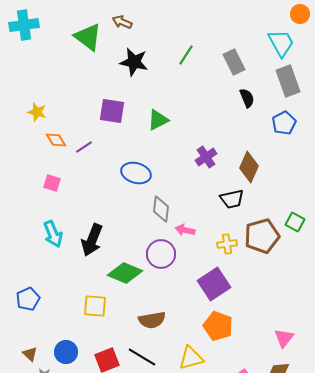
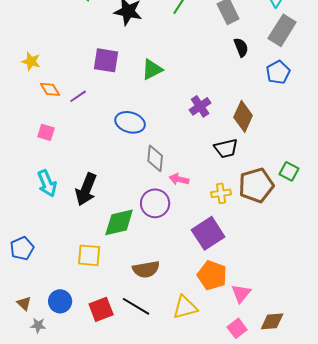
gray rectangle: (288, 81) -> (282, 30), turned 52
green diamond: (125, 273) -> (119, 222), turned -36
pink triangle: (284, 338) -> (241, 293), moved

